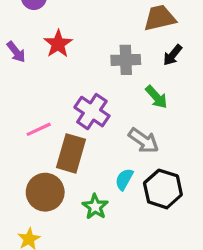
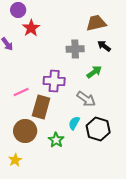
red star: (58, 44) -> (31, 28), moved
black arrow: (173, 55) -> (104, 46), turned 88
green arrow: (156, 97) -> (94, 72), turned -84
purple cross: (92, 112) -> (54, 81), turned -30

